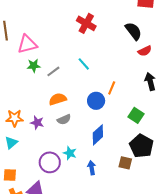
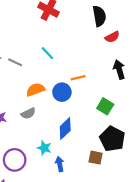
black semicircle: (133, 31) -> (99, 16), turned 30
gray line: (53, 71) -> (15, 62), turned 64
orange line: (112, 88) -> (78, 78), turned 56
orange semicircle: (58, 99) -> (36, 90), moved
cyan star: (70, 153) -> (44, 148), moved

